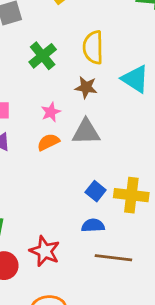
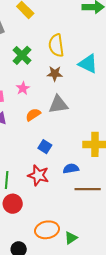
pink star: (51, 112) -> (23, 88), moved
blue square: (96, 191) -> (45, 147), moved
red star: (45, 251) -> (38, 175), moved

